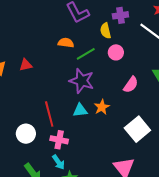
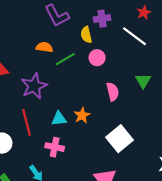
purple star: (82, 81) -> (34, 86), moved, turned 30
pink semicircle: (131, 85) -> (113, 92), turned -48
pink cross: (59, 140) -> (55, 147), moved

